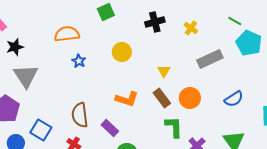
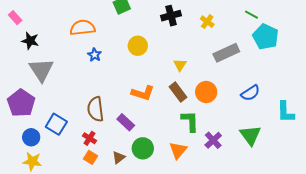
black star: (15, 47) -> (30, 41), turned 30

